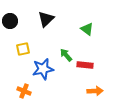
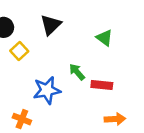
yellow square: (23, 49) -> (19, 51), moved, turned -32

